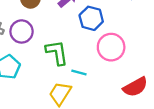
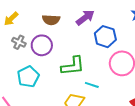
green L-shape: (57, 53) -> (73, 66), turned 90

